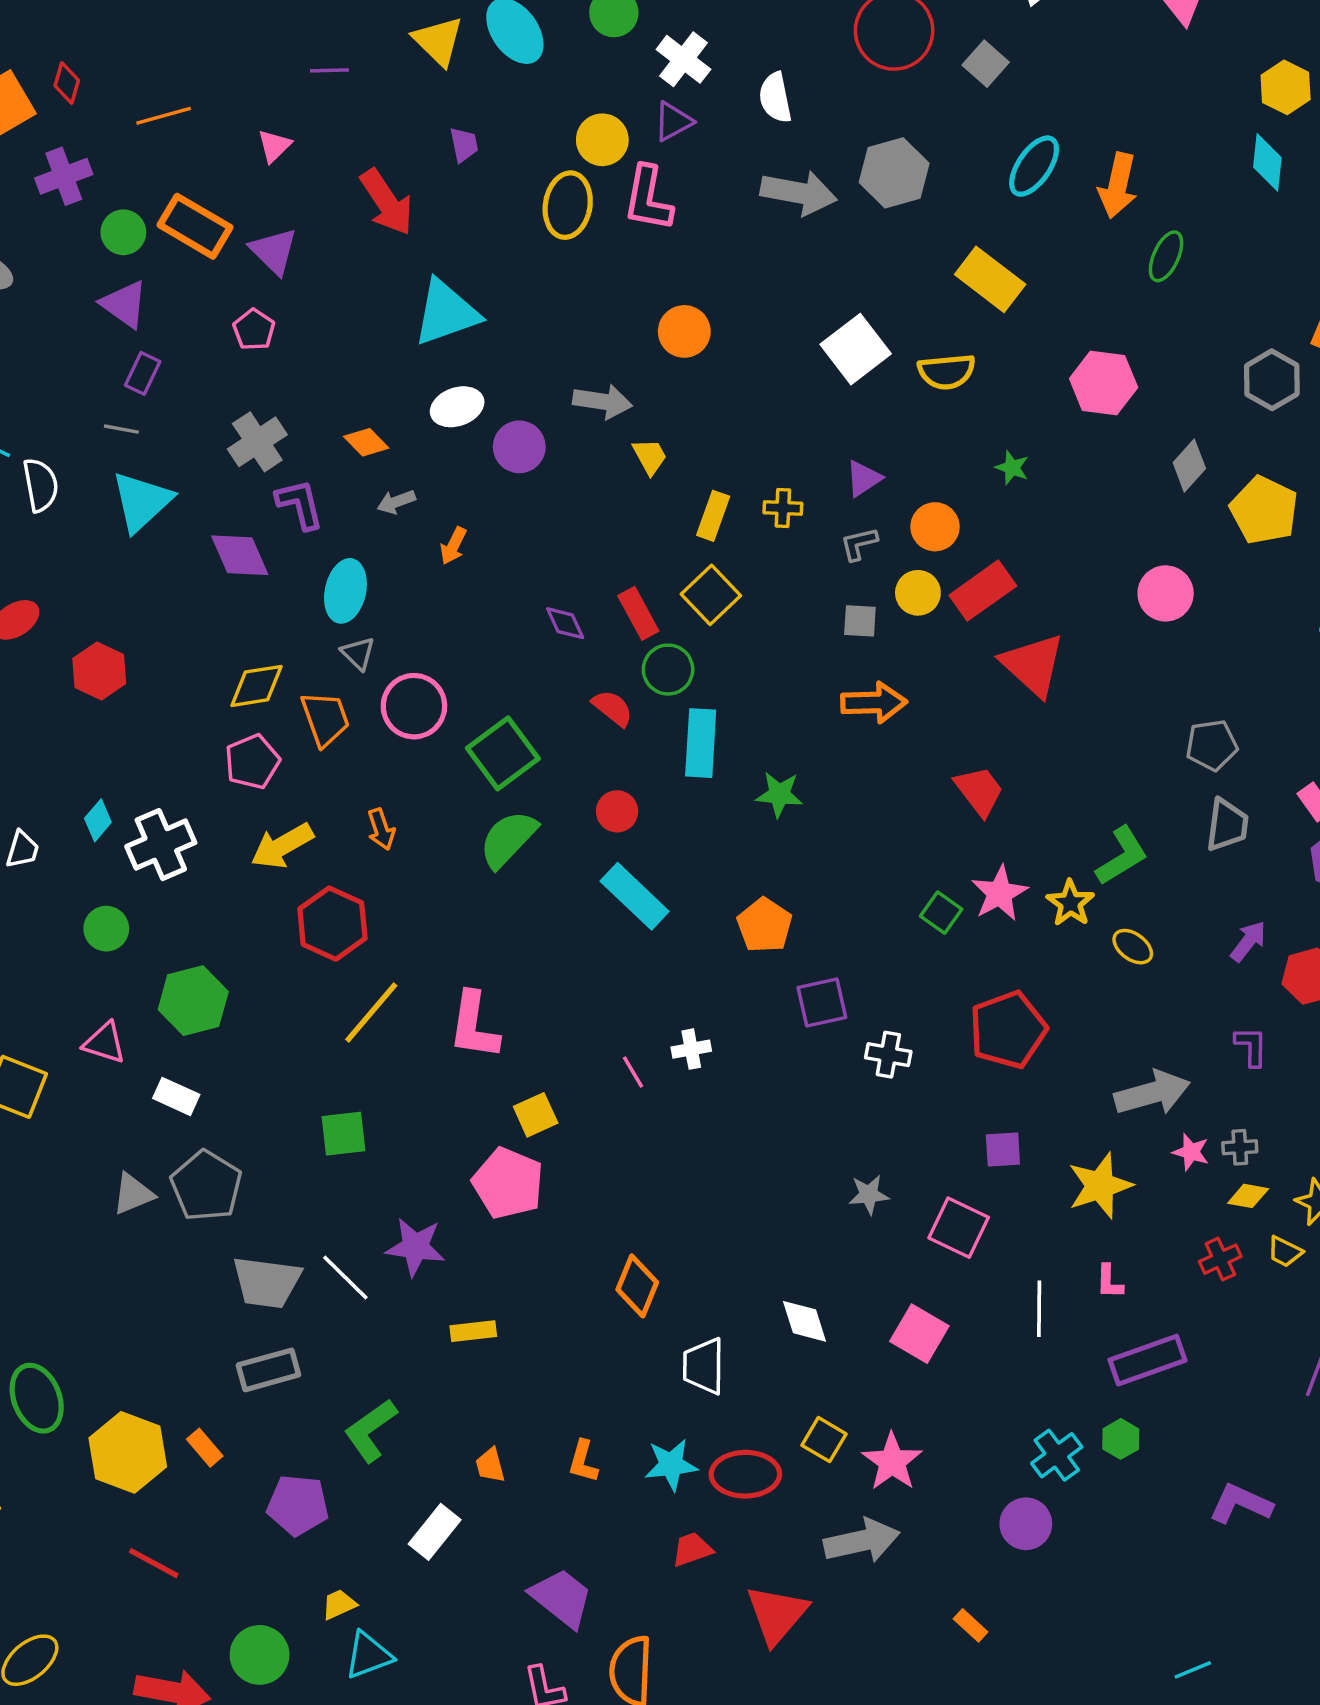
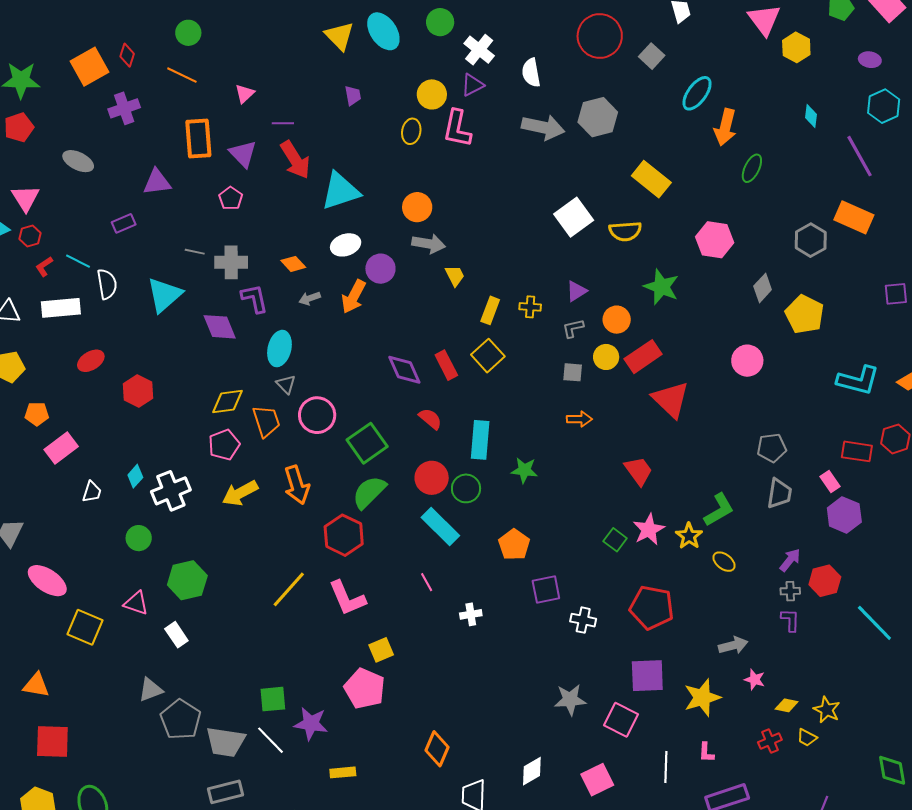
purple line: (329, 70) -> (283, 123), moved
yellow hexagon: (1286, 87) -> (796, 47), moved
orange line: (164, 116) -> (182, 75), turned 40
cyan diamond: (1267, 162) -> (811, 116), size x0.7
cyan ellipse: (1034, 166) -> (697, 93), moved
red arrow: (387, 202) -> (295, 160), moved
yellow ellipse: (568, 205) -> (411, 131), size x0.7
orange rectangle: (195, 226) -> (198, 138), turned 54
green circle: (123, 232) -> (188, 33), moved
purple triangle: (124, 304) -> (157, 182), turned -44
orange circle: (684, 331) -> (417, 207), moved
purple rectangle: (143, 373) -> (124, 223), moved, turned 40
gray line: (121, 429) -> (195, 252), moved
gray cross: (257, 442) -> (231, 262), turned 32
green star: (1012, 468) -> (661, 287), size x1.8
orange arrow: (453, 546) -> (354, 297), moved, size x1.6
purple diamond: (565, 623) -> (404, 370), size x1.5
green circle: (668, 670) -> (466, 488), moved
orange arrow: (874, 703) -> (579, 419), size x0.7
red circle: (617, 811) -> (432, 478), size x1.4
orange arrow: (381, 829) -> (297, 485), size x1.6
red hexagon: (332, 924) -> (344, 535), moved
pink L-shape: (474, 1026) -> (347, 598), turned -33
red pentagon: (1008, 1030) -> (652, 607), turned 30
pink line: (633, 1072) -> (427, 582), moved
gray arrow: (1152, 1093) -> (733, 645), size x0.7
white rectangle: (176, 1096) -> (176, 635), turned 30
green square: (344, 1134) -> (273, 699), moved
gray cross: (1240, 1147) -> (790, 591), moved
purple square: (1003, 1149) -> (647, 676), size x1.6
gray pentagon: (206, 1186) -> (181, 720), moved
gray star: (869, 1195) -> (570, 700), size x1.4
white diamond: (805, 1321) -> (532, 771), turned 76
pink square: (919, 1334) -> (597, 780), turned 32

